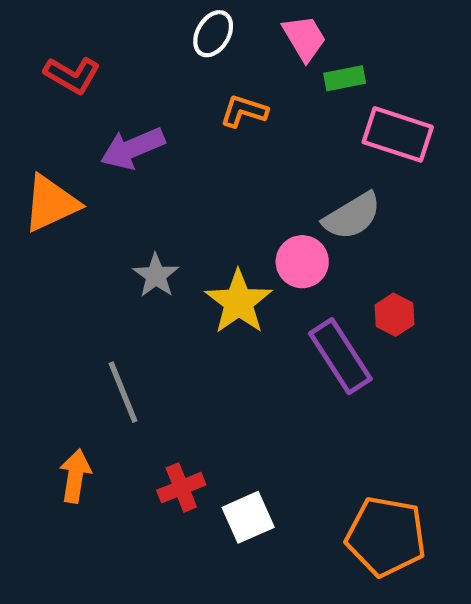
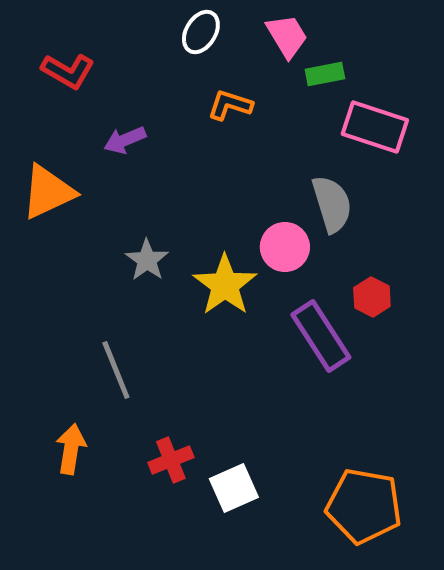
purple arrow: (133, 148) -> (125, 140), size x0.7
gray semicircle: (352, 216) -> (332, 204), turned -76

